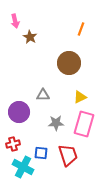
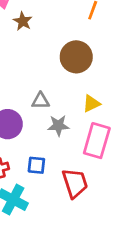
gray star: (56, 123) -> (58, 125), moved
blue square: (41, 153) -> (36, 165), moved

